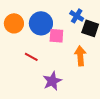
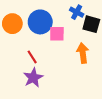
red line: (31, 57) -> (32, 57), turned 32
purple star: (52, 81) -> (33, 78), moved

